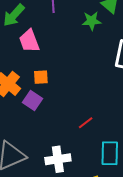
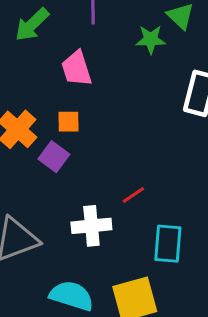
pink trapezoid: (29, 41) -> (76, 69), moved
white cross: (58, 159) -> (91, 226), moved

